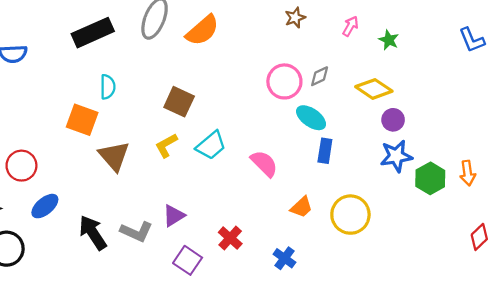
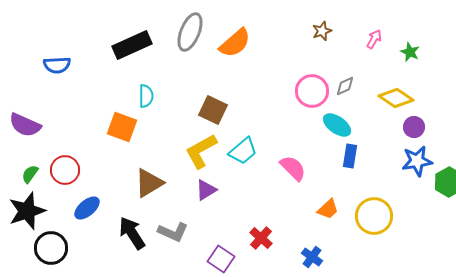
yellow L-shape: (166, 145) -> (201, 151), size x1.5
brown triangle: (114, 156) -> (149, 183), moved, turned 40
purple triangle: (174, 216) -> (206, 190), moved

